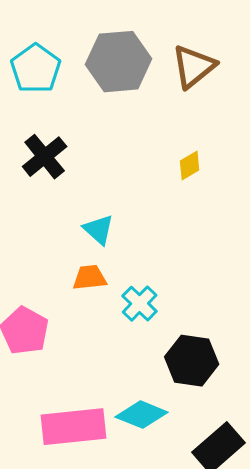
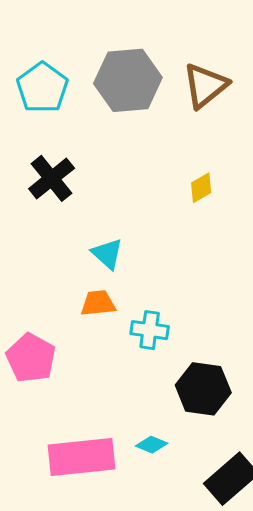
cyan cross: (140, 304) -> (150, 330), turned -36
cyan diamond: (142, 415) -> (152, 445), size x0.6

